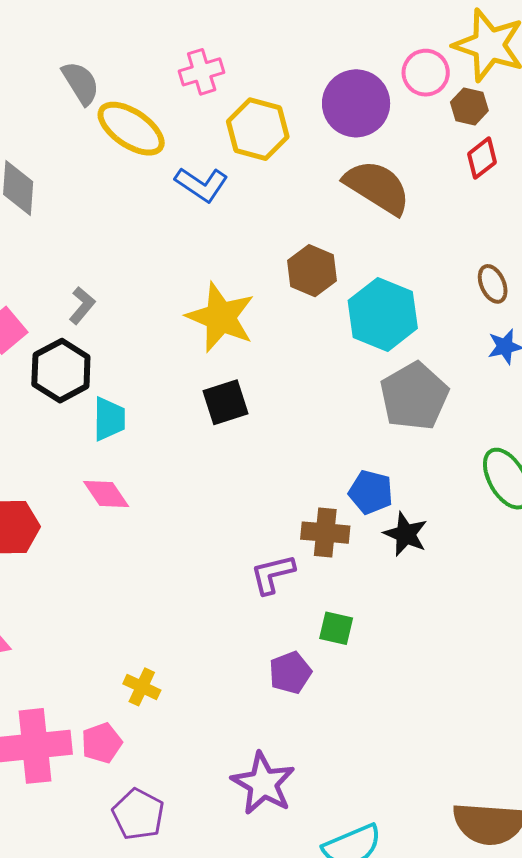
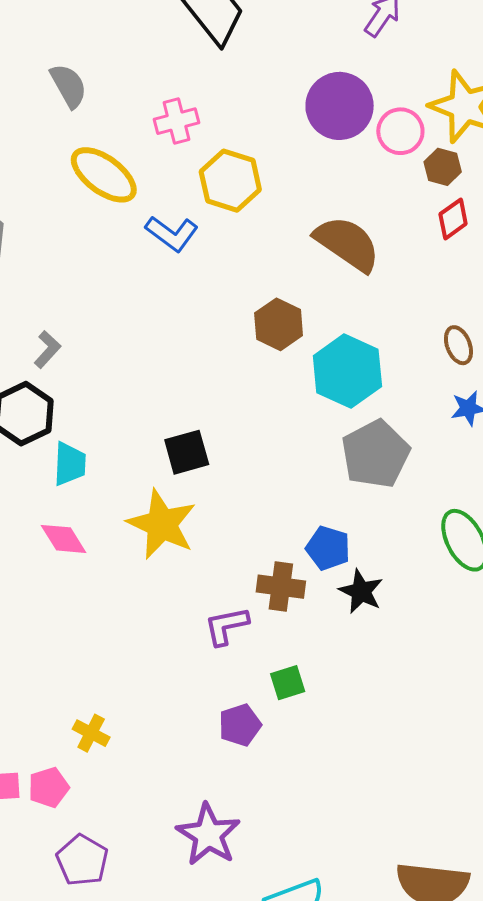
gray semicircle: (81, 83) -> (69, 86), moved
purple circle: (356, 103) -> (340, 106), moved
yellow star: (221, 317) -> (162, 524), moved
green square: (336, 628) -> (288, 683), turned -33

